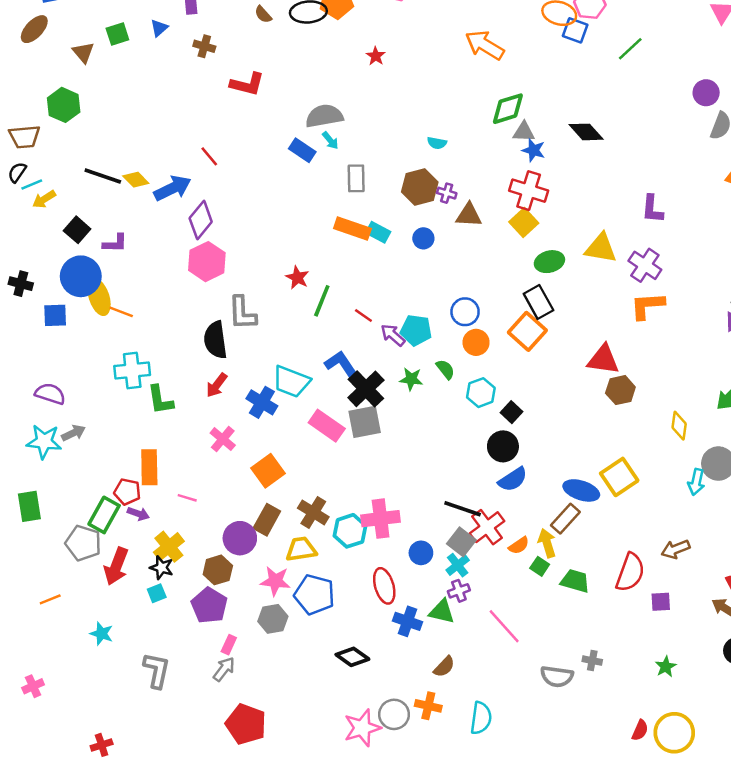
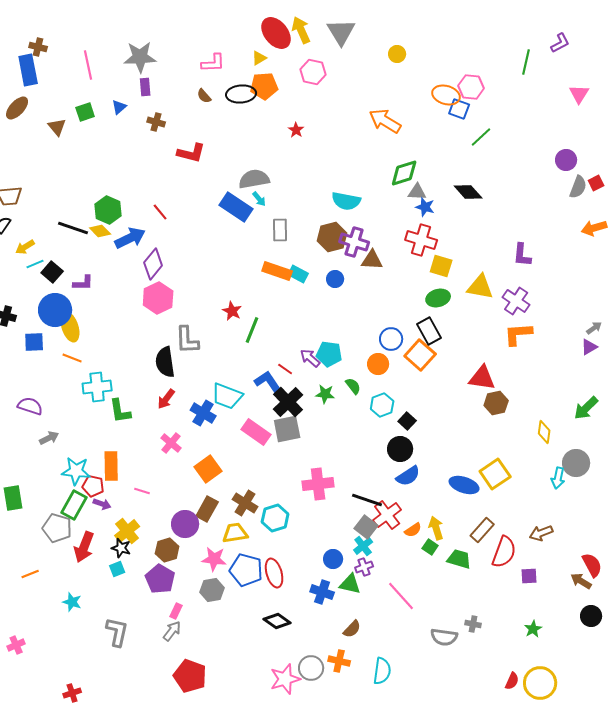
green line: (630, 49) -> (481, 137), moved
green hexagon: (64, 105) -> (108, 210), moved
cyan semicircle: (437, 143) -> (346, 201), size x1.8
blue rectangle: (302, 150) -> (236, 207), size x1.5
cyan line: (32, 185) -> (35, 264), moved
purple cross: (447, 193) -> (354, 242), size x1.8
yellow square: (524, 222) -> (441, 266), moved, turned -30
orange line: (121, 312) -> (72, 358), moved
blue circle: (465, 312) -> (391, 339), moved
red line: (363, 315) -> (285, 369), moved
cyan star: (44, 441) -> (76, 471), moved
pink cross: (381, 519) -> (318, 484), moved
brown rectangle: (565, 519) -> (482, 530), moved
blue circle: (421, 553) -> (333, 559), moved
red ellipse: (384, 586) -> (274, 573), moved

